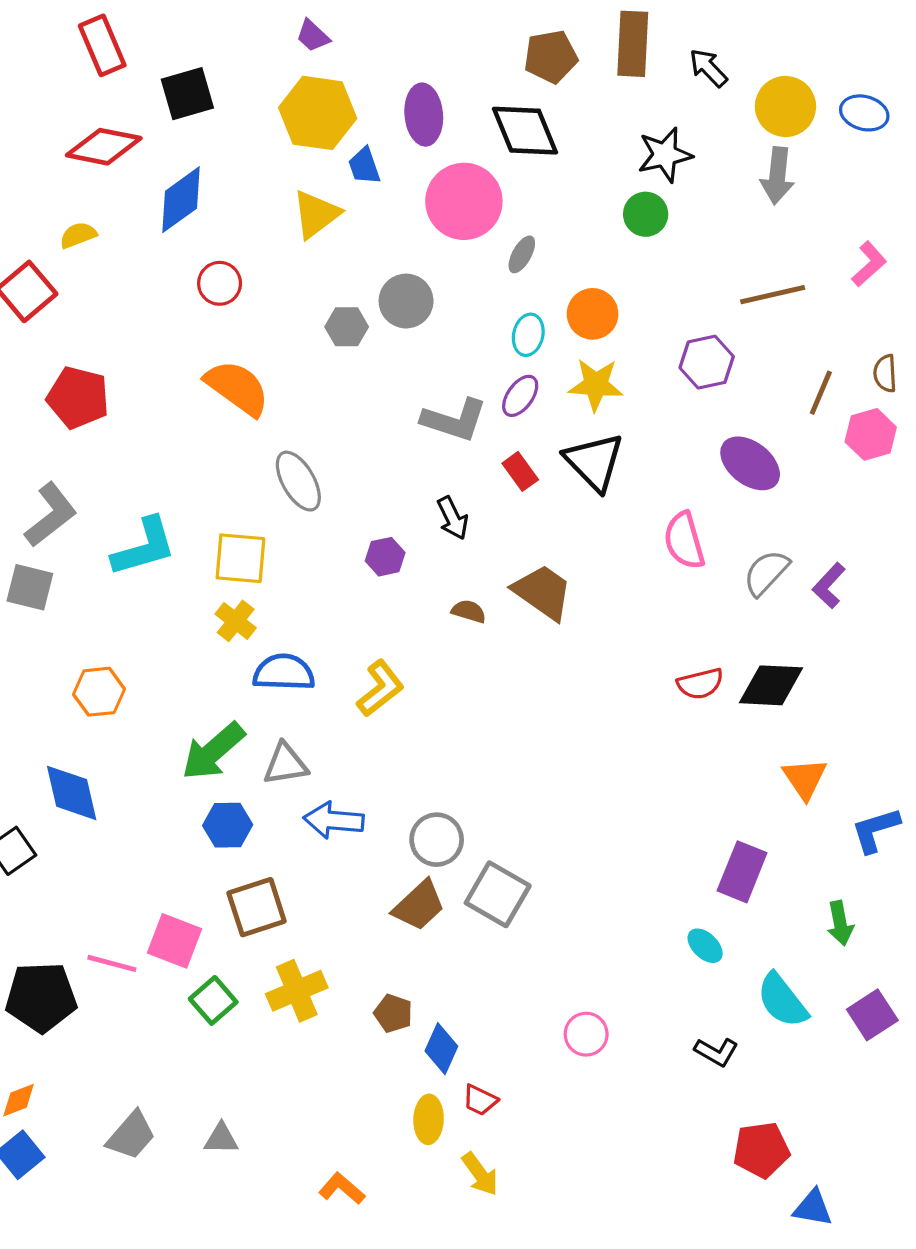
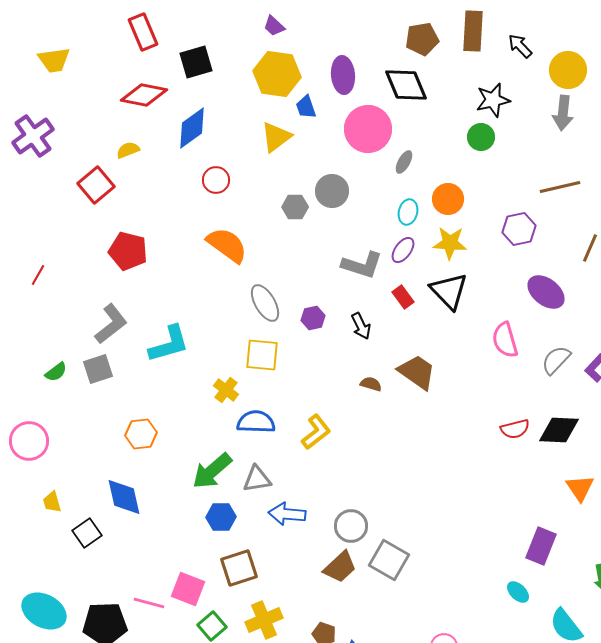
purple hexagon: (385, 557) -> (313, 318), moved
yellow square: (240, 558) -> (262, 355), moved
gray square: (30, 587) -> (98, 369), turned -32

